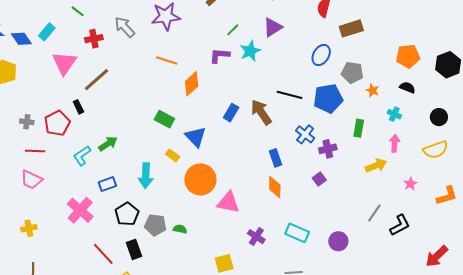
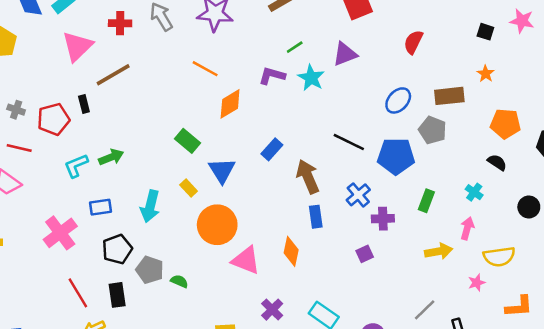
brown rectangle: (351, 28) -> (449, 96), moved
cyan star: (250, 51) -> (311, 78), turned -30
orange star: (372, 90) -> (486, 74), moved
brown arrow: (261, 112) -> (308, 177), moved
yellow semicircle: (436, 150) -> (499, 257), moved
orange diamond: (275, 187) -> (291, 251), moved

